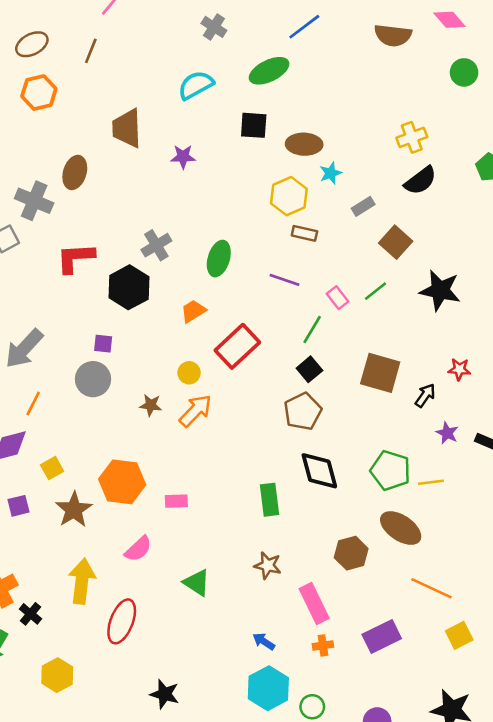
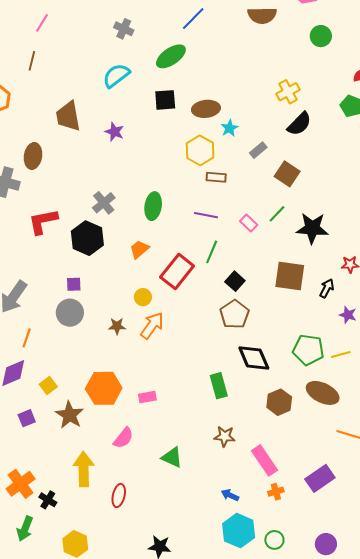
purple star: (183, 157) -> (114, 132), turned 30
black star: (440, 290) -> (312, 228), moved
green line: (312, 329) -> (212, 252), moved
brown hexagon: (351, 553) -> (279, 402), moved
red ellipse: (122, 621) -> (119, 495), size x0.7

